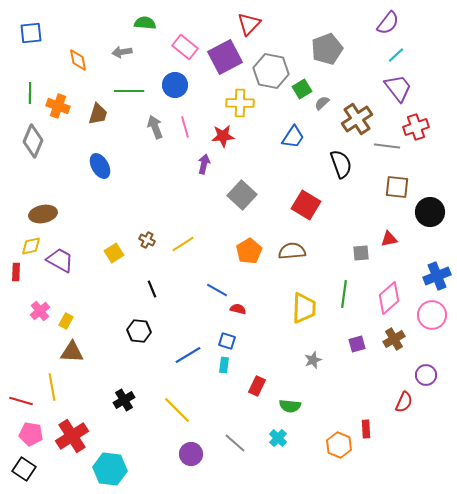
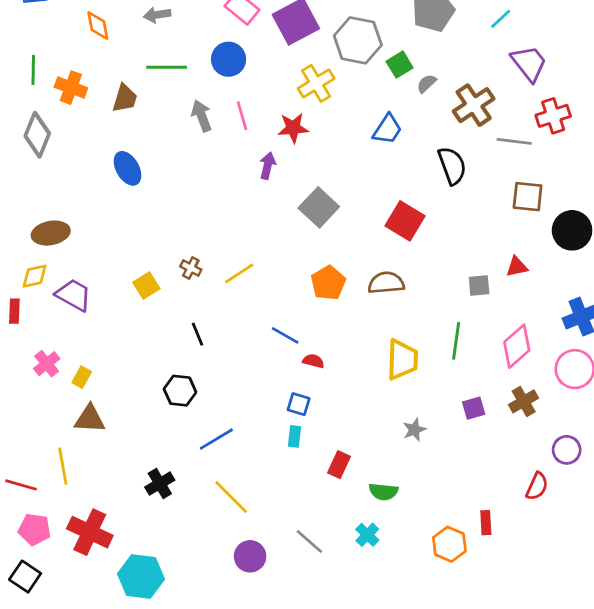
cyan line: (396, 55) -> (501, 19), moved
yellow cross: (240, 103) -> (316, 83), turned -32
blue line: (188, 355) -> (216, 439), moved
red cross: (72, 436) -> (90, 532), turned -32

